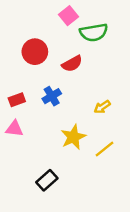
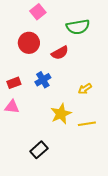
pink square: (68, 16) -> (38, 12), moved
yellow line: (105, 149) -> (87, 124), turned 30

